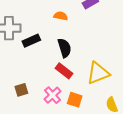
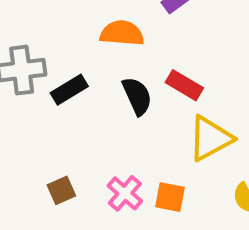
orange semicircle: (61, 16) -> (122, 33), size x1.5
red rectangle: (64, 71) -> (184, 85), moved

